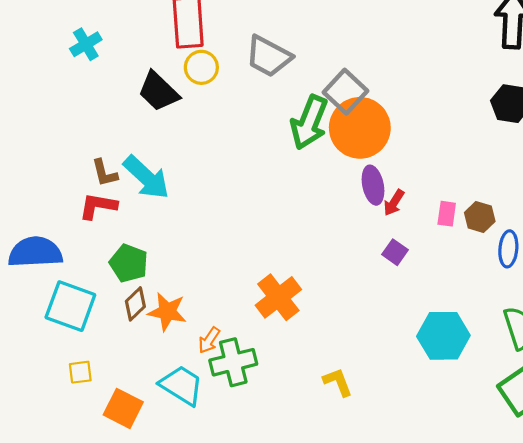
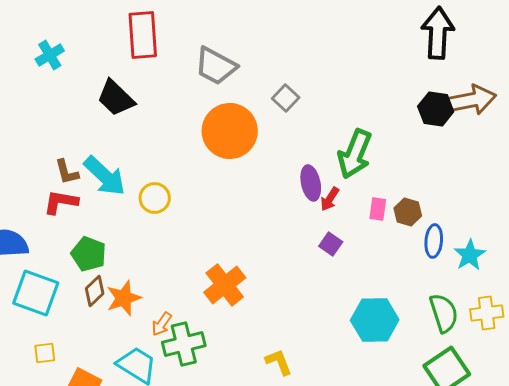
yellow circle: (201, 67) -> (155, 198), moved
gray square: (345, 92) -> (286, 98), size x0.7
green arrow: (309, 122) -> (355, 154), moved
orange circle: (360, 128) -> (230, 131), moved
orange star: (167, 312) -> (124, 298), turned -30

